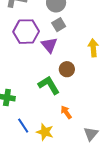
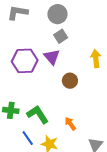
purple hexagon: (26, 32) -> (25, 61), moved
green L-shape: (49, 85) -> (38, 114), moved

